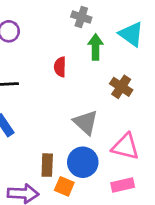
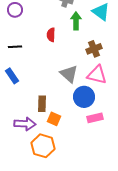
brown cross: (121, 87) -> (94, 49), turned 35
pink triangle: (125, 147) -> (97, 75), moved
blue circle: (83, 162) -> (84, 97), moved

